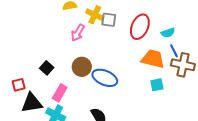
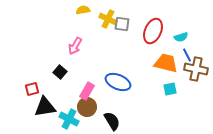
pink arrow: (78, 33) -> (75, 46), moved
brown circle: (82, 67) -> (87, 107), moved
pink rectangle: (60, 93) -> (87, 91), moved

